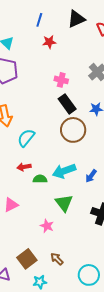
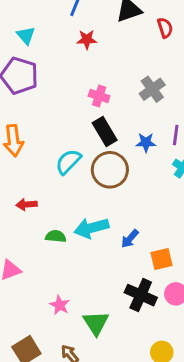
cyan semicircle: (26, 138) -> (68, 162), moved
red arrow: (24, 167) -> (27, 204), moved
green triangle: (64, 203) -> (96, 323), moved

